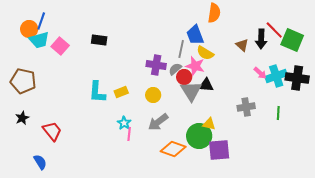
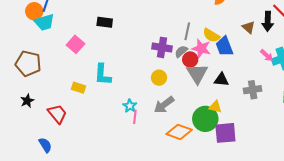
blue trapezoid: (195, 35) -> (224, 46), moved
pink square: (60, 46) -> (75, 44), moved
black triangle: (206, 85) -> (221, 80), moved
yellow rectangle: (121, 92) -> (78, 88), moved, turned 40

